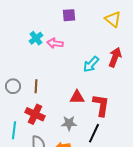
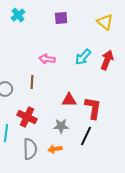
cyan cross: (36, 38) -> (18, 15), moved
pink arrow: (55, 43) -> (47, 59), moved
cyan arrow: (91, 64) -> (83, 57), moved
brown line: (36, 86) -> (32, 82), moved

